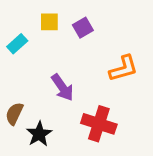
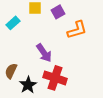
orange L-shape: (124, 68) -> (77, 30), moved
red cross: (99, 124) -> (55, 78), moved

